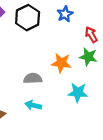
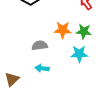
green star: (88, 57) -> (84, 31), moved

